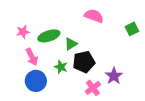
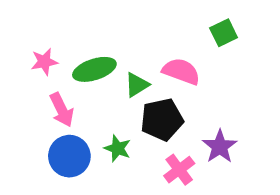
pink semicircle: (94, 16) -> (181, 71), moved
green square: (132, 29) -> (224, 33), moved
green star: (61, 67) -> (118, 148), moved

